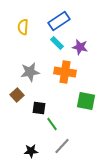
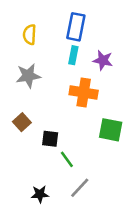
blue rectangle: (59, 21) -> (76, 27), turned -45
cyan rectangle: (57, 43) -> (73, 55), turned 56
gray star: (30, 72) -> (28, 76), moved

